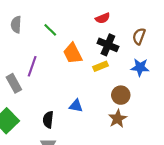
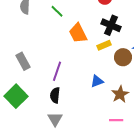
purple line: (32, 66) -> (57, 71), moved
brown circle: (121, 95) -> (123, 57), moved
blue triangle: (76, 106) -> (97, 81), moved, turned -32

